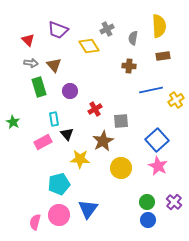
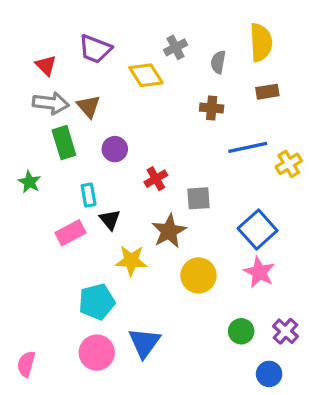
gray arrow: (31, 63) -> (51, 103), size x1.5
green star: (13, 122) -> (29, 182), moved
blue circle: (148, 220) -> (269, 374), moved
pink semicircle: (35, 222) -> (26, 364), moved

